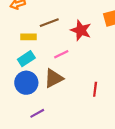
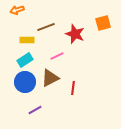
red line: (95, 89) -> (73, 88), moved

